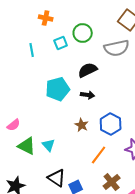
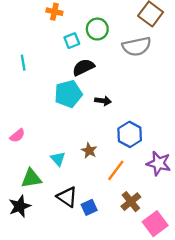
cyan line: (32, 50) -> (23, 63), moved
black semicircle: (88, 70) -> (83, 67), moved
brown star: (82, 125) -> (89, 151), moved
green triangle: (27, 146) -> (31, 178), moved, turned -36

